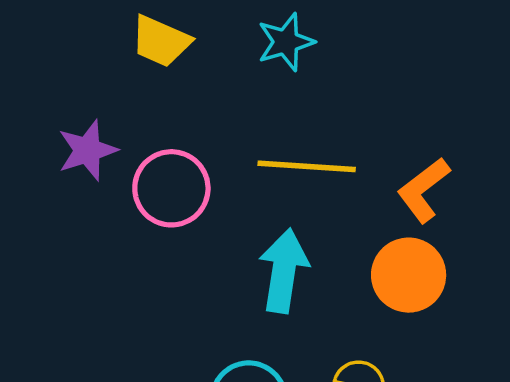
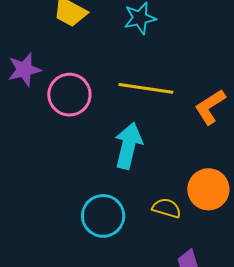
orange circle: (409, 275) -> (208, 189), moved

